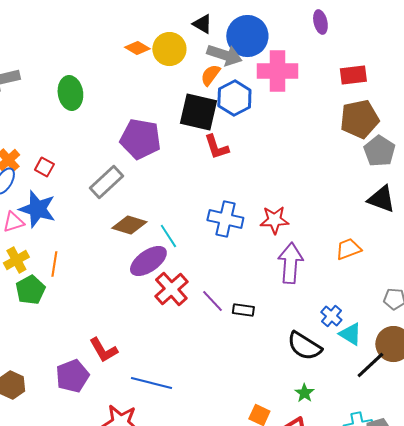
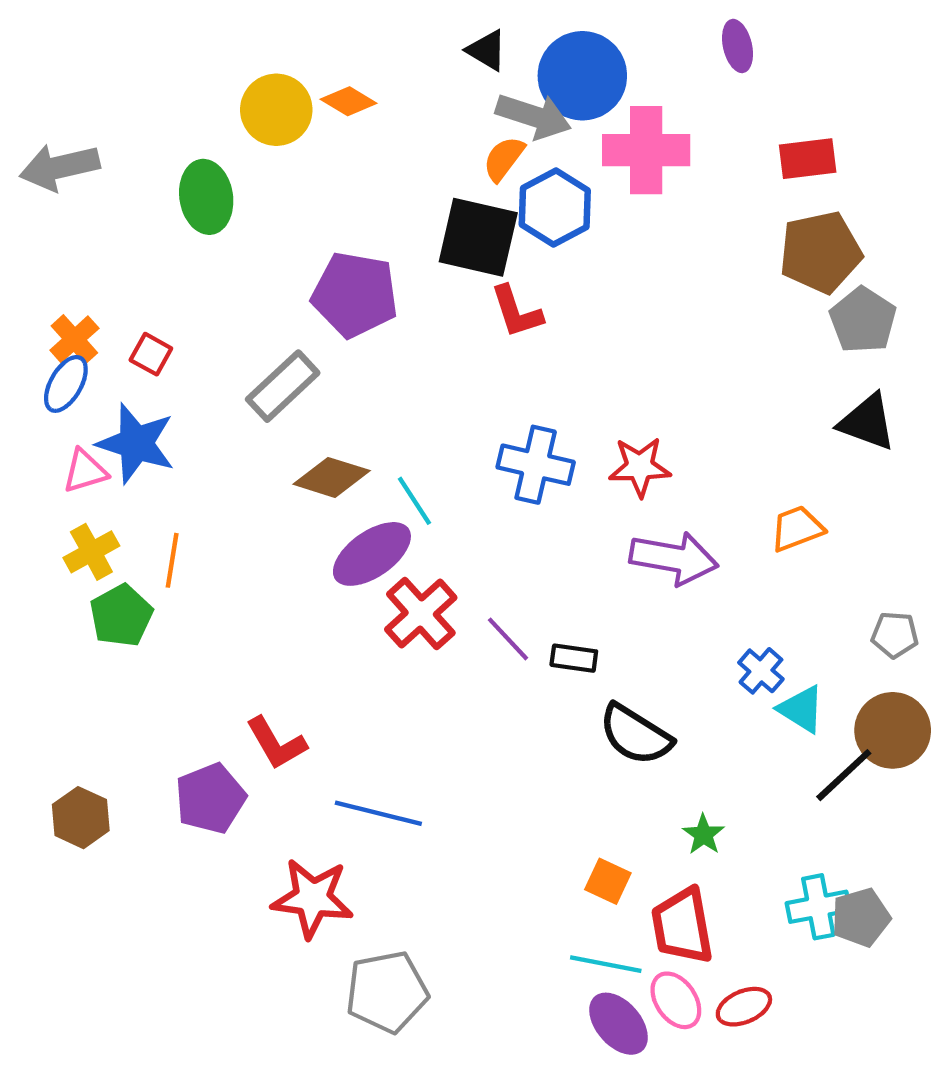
yellow circle: (169, 49) -> (276, 110), moved
purple arrow: (290, 263) -> (674, 558), turned 96
black semicircle: (304, 346) -> (635, 735), moved

